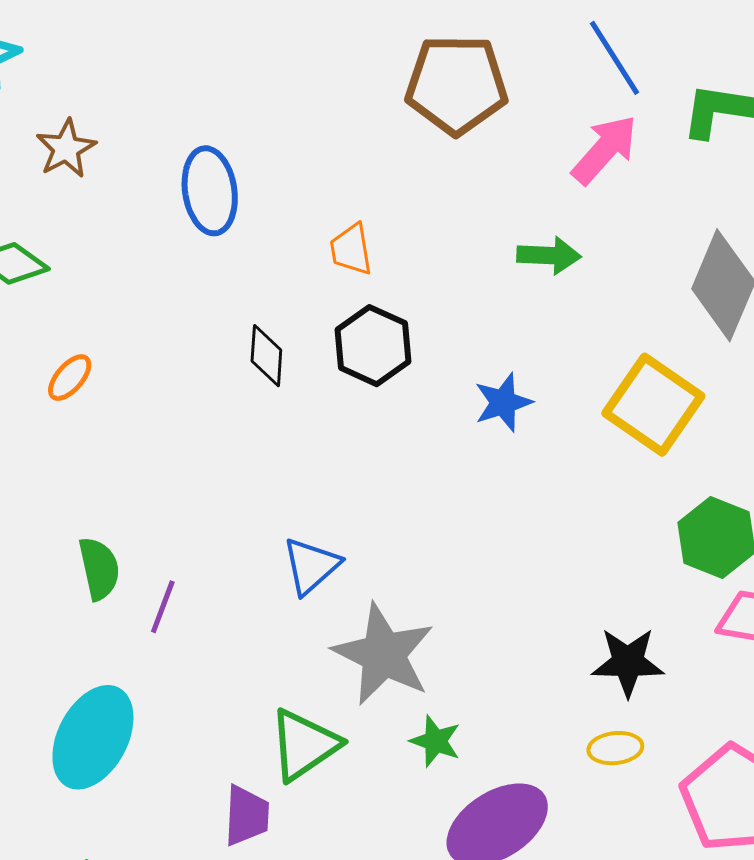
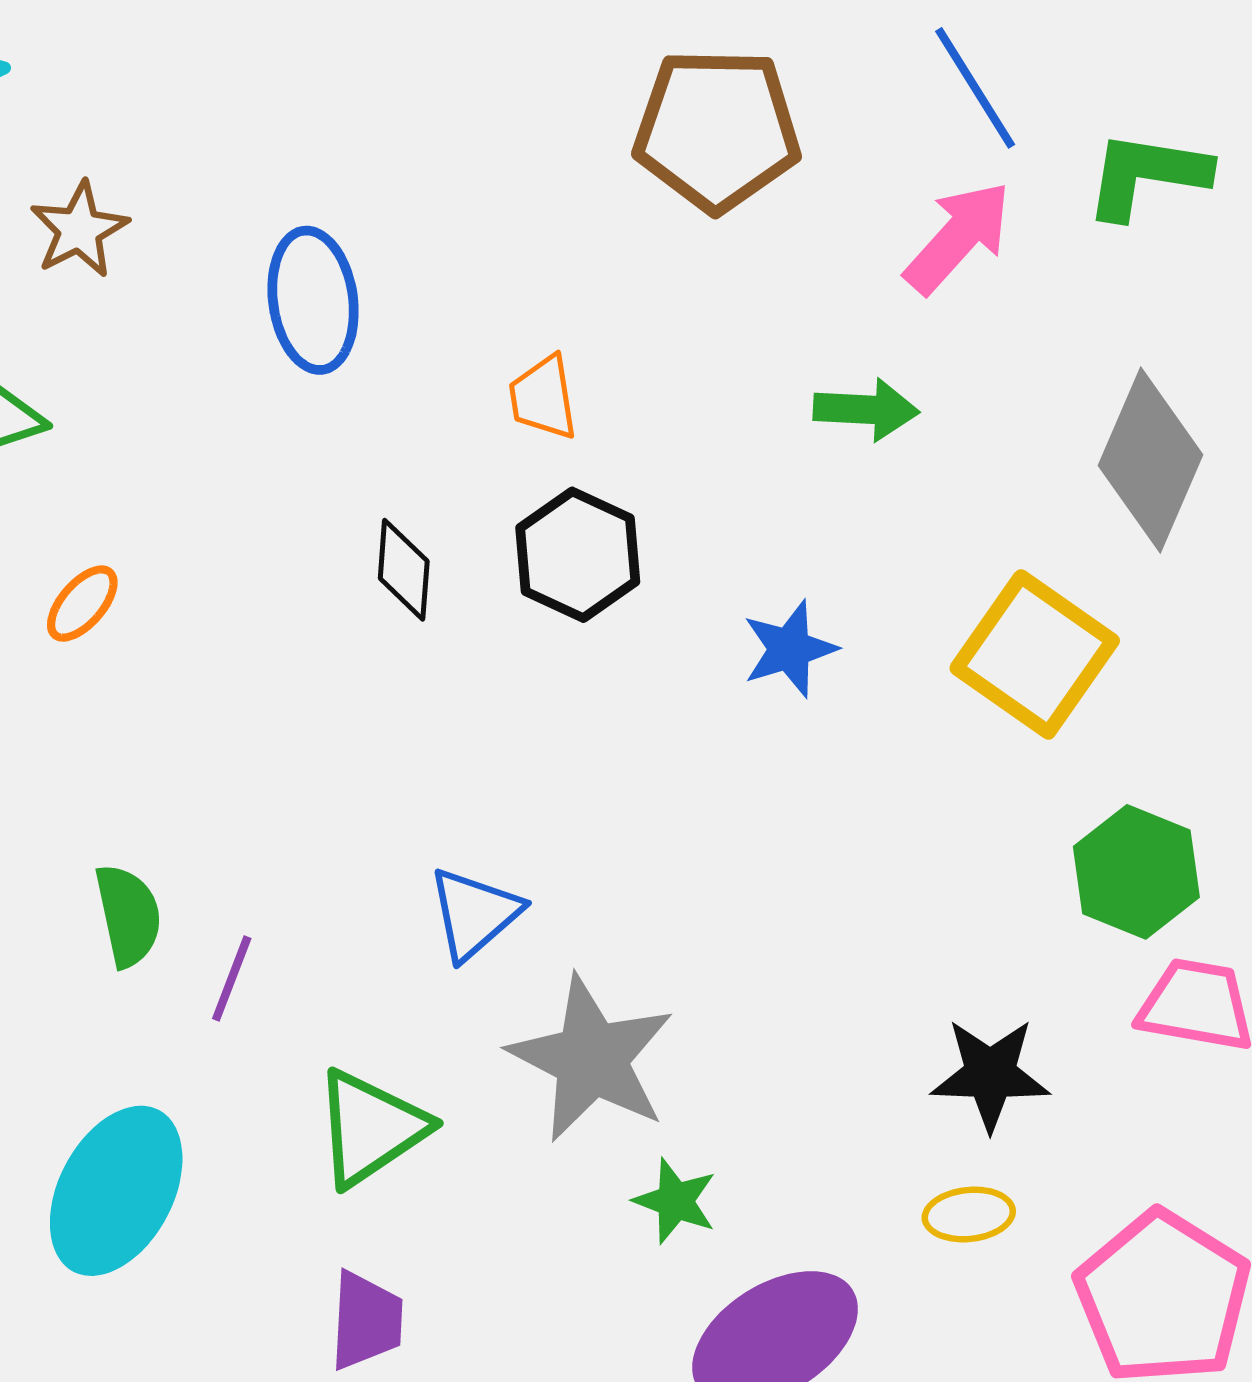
green triangle: (304, 745) -> (370, 1128), moved

